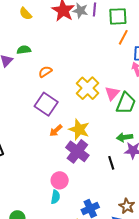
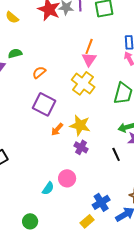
orange line: (123, 37) -> (89, 46), moved
pink triangle: (112, 93) -> (89, 59), moved
purple cross: (77, 151) -> (81, 147), size x0.6
cyan semicircle: (55, 197) -> (48, 188), moved, turned 32

